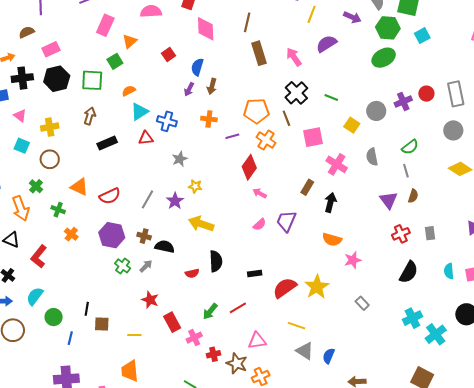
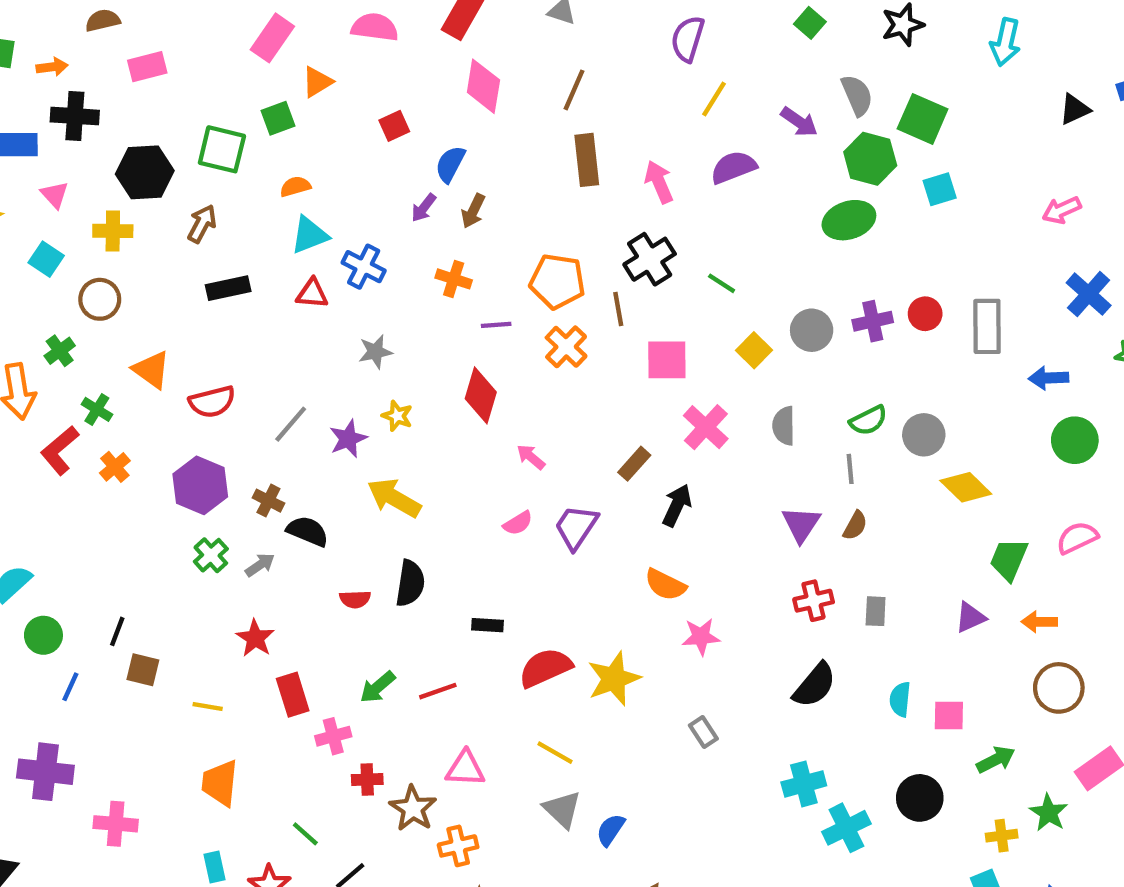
black hexagon: (57, 79) -> (145, 172), moved
gray circle: (453, 130) -> (924, 435), moved
red diamond: (249, 167) -> (481, 395), moved, turned -30
red L-shape: (39, 256) -> (60, 450), moved
orange trapezoid: (130, 371) -> (220, 783), moved

